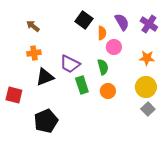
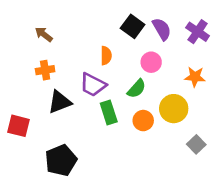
black square: (84, 20) -> (133, 26), moved
orange semicircle: (102, 33) -> (106, 56), moved
green semicircle: (103, 67) -> (137, 89), turned 56
yellow circle: (146, 87) -> (174, 109), moved

